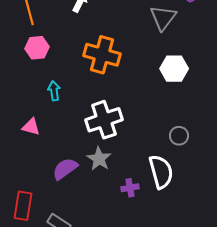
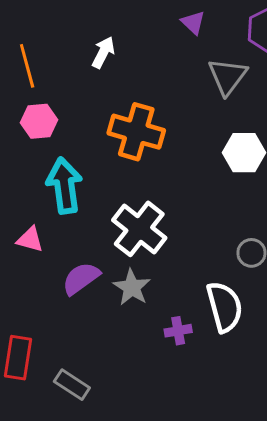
cyan arrow: (54, 91) -> (64, 186), size x1.8
white cross: (104, 120) -> (139, 229), turned -33
purple semicircle: (65, 169) -> (81, 278), moved

